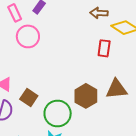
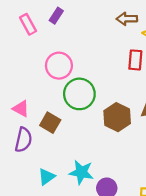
pink circle: (28, 36) -> (59, 66), moved
green circle: (58, 114) -> (79, 94), moved

